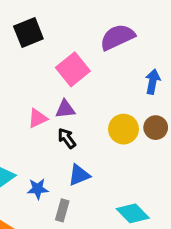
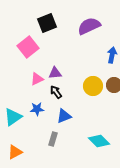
black square: (28, 33) -> (47, 23), moved
pink square: (73, 69) -> (28, 47), moved
blue star: (38, 189) -> (37, 109), moved

